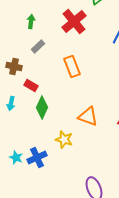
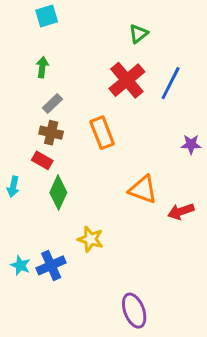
red cross: (74, 22) -> (127, 80), moved
brown cross: (14, 66) -> (51, 133), moved
orange triangle: (88, 116) -> (143, 190), moved

